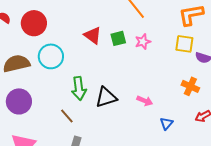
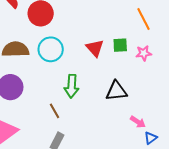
red triangle: (93, 35) -> (95, 48), moved
black triangle: (106, 97) -> (116, 91), moved
pink arrow: (145, 101) -> (138, 122), moved

